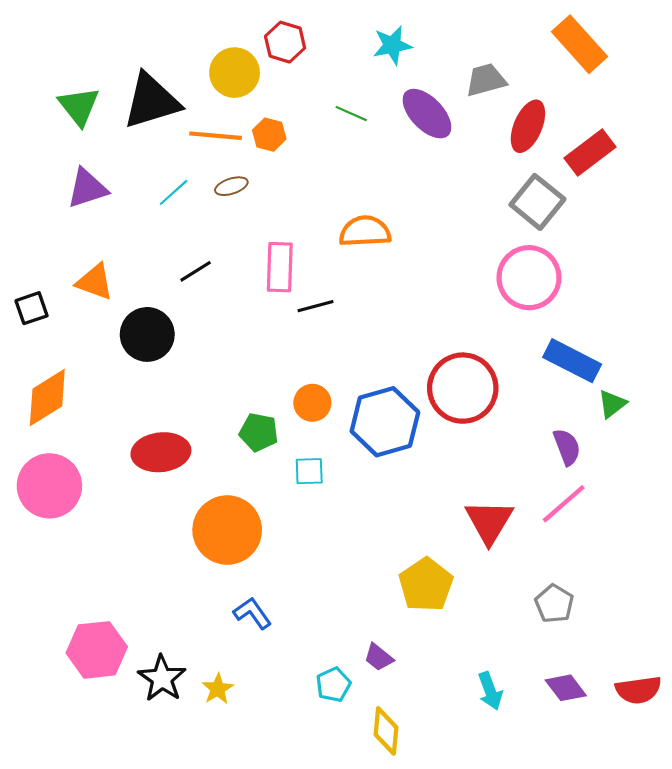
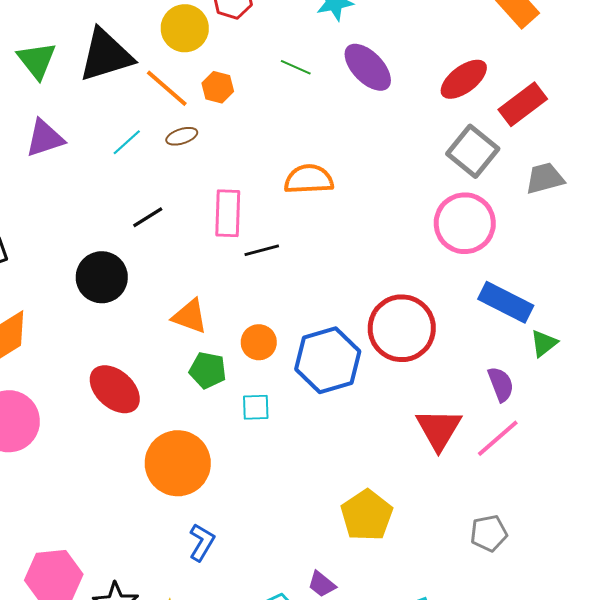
gray trapezoid: (486, 80) -> (545, 178), moved
red ellipse: (528, 126) -> (464, 79), turned 30
orange line: (216, 136) -> (167, 88), turned 36
orange triangle: (95, 282) -> (190, 316), moved
red ellipse: (161, 452) -> (115, 389), turned 48
red triangle: (489, 522) -> (439, 429), moved
gray pentagon: (554, 604) -> (489, 533), turned 30
blue L-shape: (252, 613) -> (202, 542), turned 66

